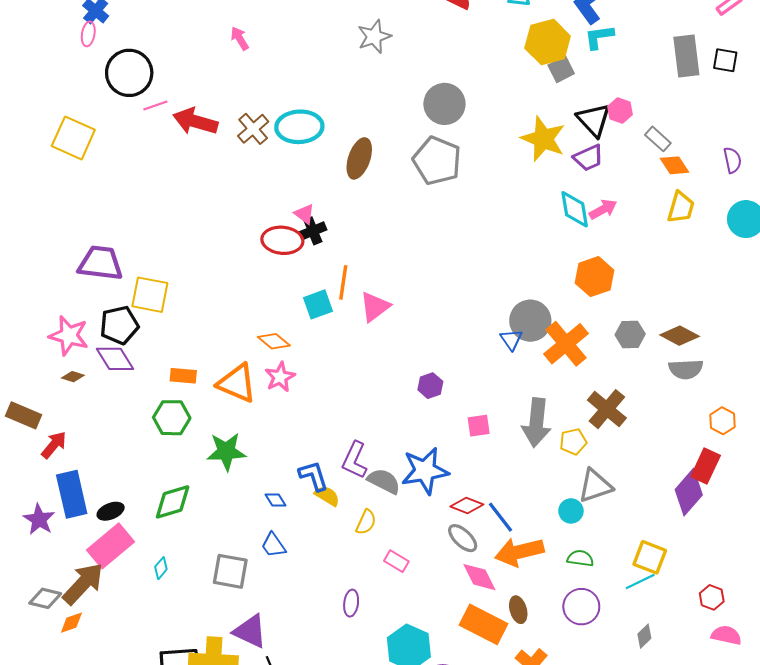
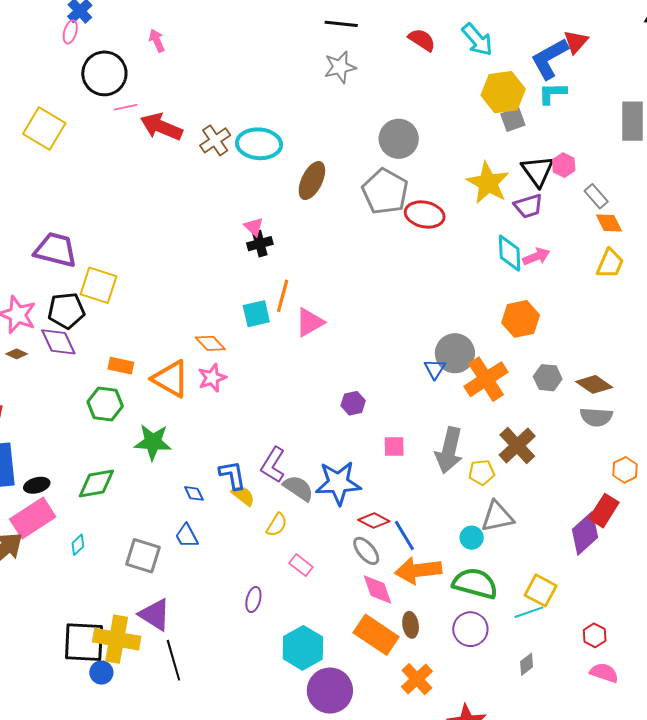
pink arrow: (240, 38) -> (157, 41), moved
red ellipse: (282, 240) -> (425, 214), moved
green semicircle: (580, 558) -> (475, 583), size x1.8

